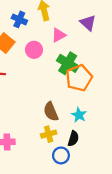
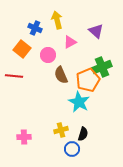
green cross: (68, 63) -> (102, 67), moved, turned 36
brown semicircle: (51, 112) -> (61, 75), moved
cyan star: (79, 115) -> (79, 102), moved, size x1.5

